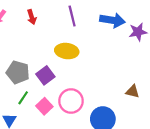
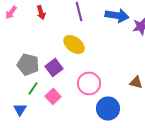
yellow ellipse: (67, 51) -> (74, 44), turned 30
pink circle: (71, 101) -> (89, 83), moved

